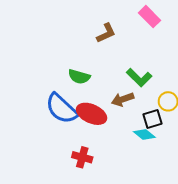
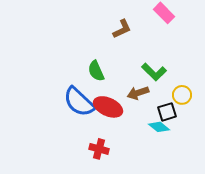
green semicircle: (79, 77) -> (96, 71), turned 50

